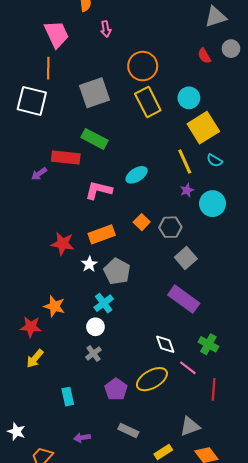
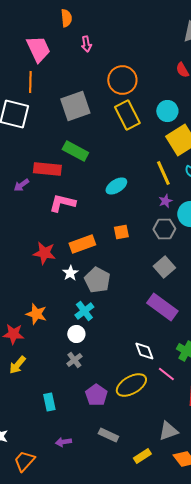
pink L-shape: (99, 190) -> (62, 203), moved
orange square: (142, 222) -> (121, 232), turned 35
gray hexagon: (170, 227) -> (164, 229), moved

